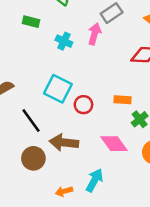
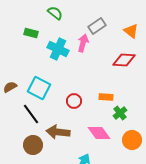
cyan cross: (64, 41) -> (58, 49), size x1.5
cyan square: (58, 89) -> (39, 88), moved

